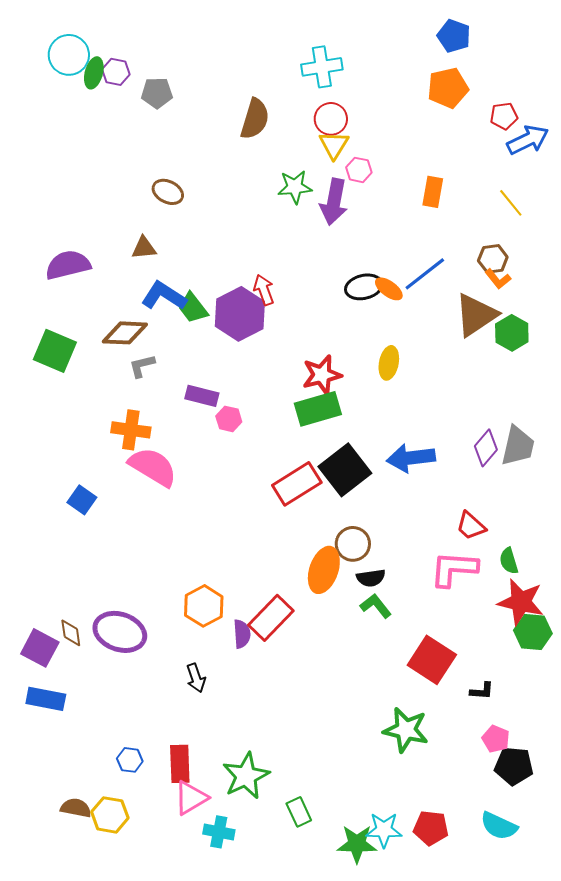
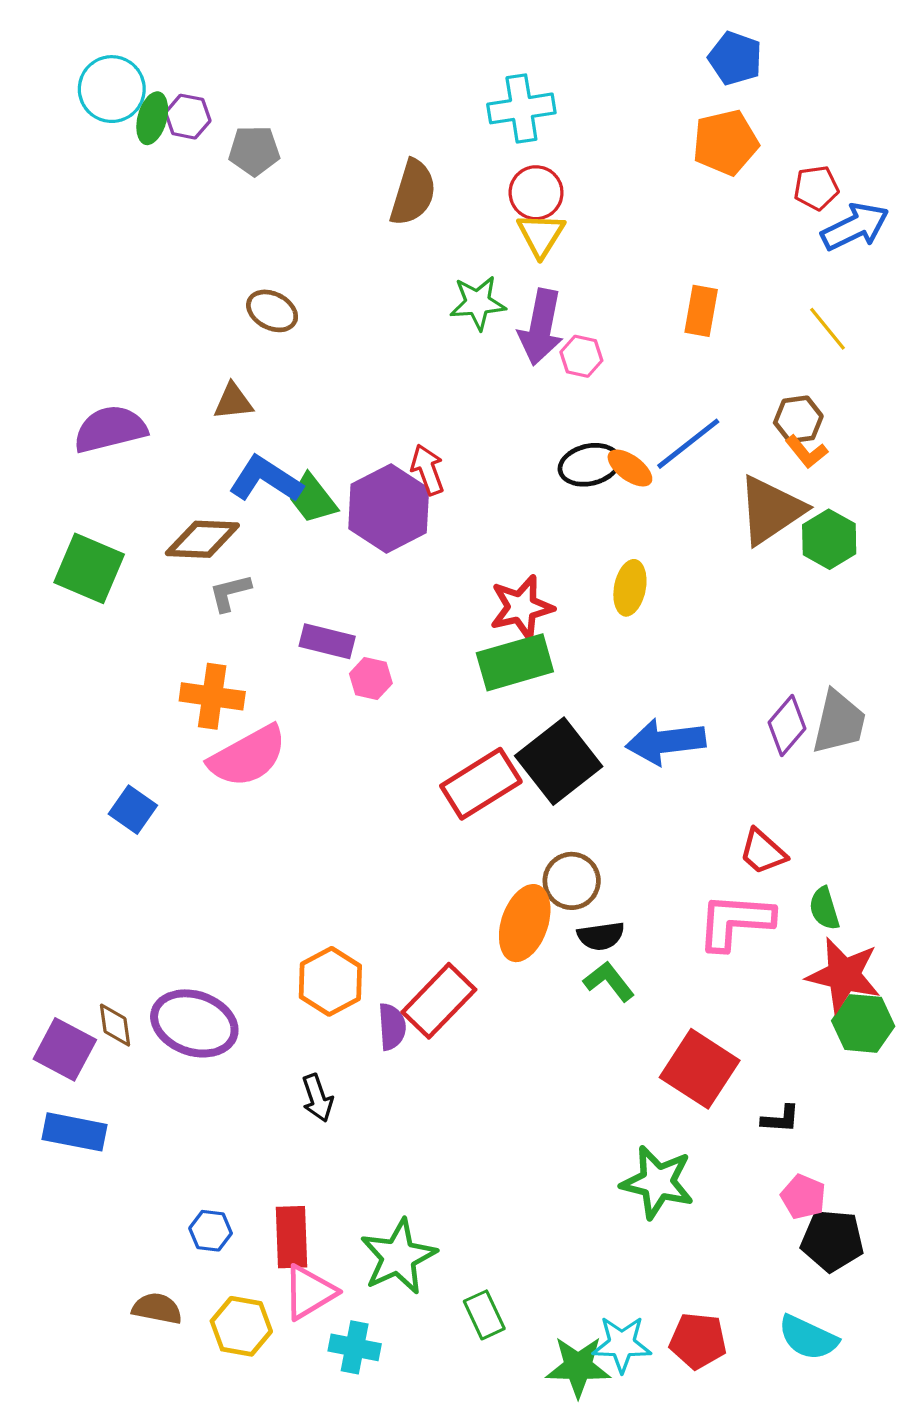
pink hexagon: (359, 170) -> (581, 356), moved
pink semicircle: (153, 467) -> (248, 756), turned 120
brown semicircle: (76, 808) -> (157, 1308), moved
yellow hexagon: (110, 815) -> (241, 1326), moved

